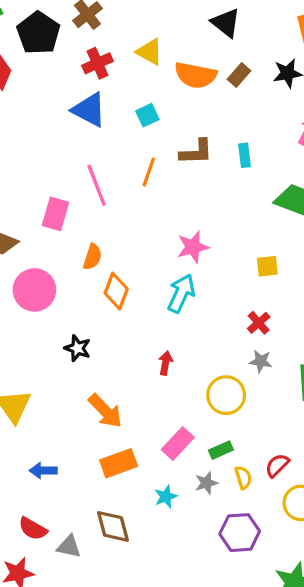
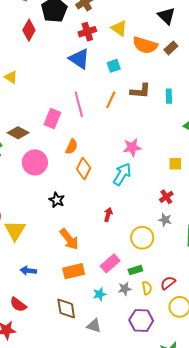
gray triangle: (69, 547) -> (94, 326), moved

